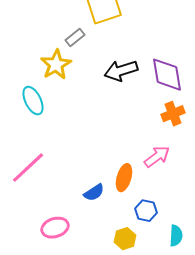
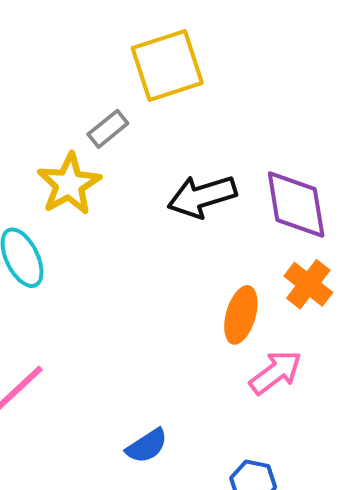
orange cross: (173, 114) -> (308, 284), turned -30
orange ellipse: (124, 178) -> (241, 315), moved

